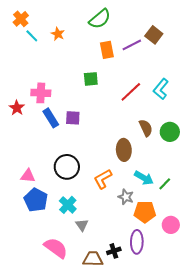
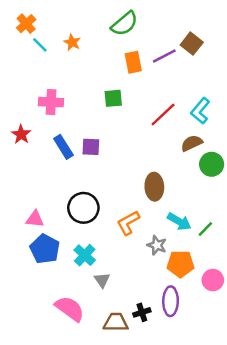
pink cross: (41, 93) -> (51, 102), moved
brown semicircle: (146, 128) -> (192, 143), moved, turned -90

